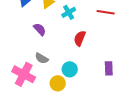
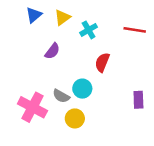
purple semicircle: (40, 29) -> (52, 51), turned 80
gray semicircle: (42, 58) -> (61, 96), moved
cyan circle: (70, 69) -> (82, 89), moved

